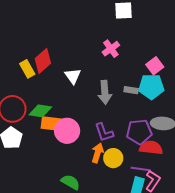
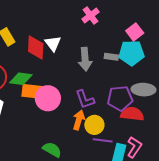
red diamond: (43, 61) -> (36, 47), moved, turned -45
purple line: (141, 169) -> (103, 140), moved

